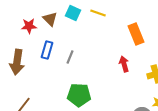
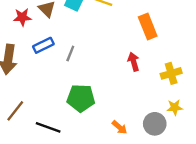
blue rectangle: (47, 50) -> (43, 45), turned 48

